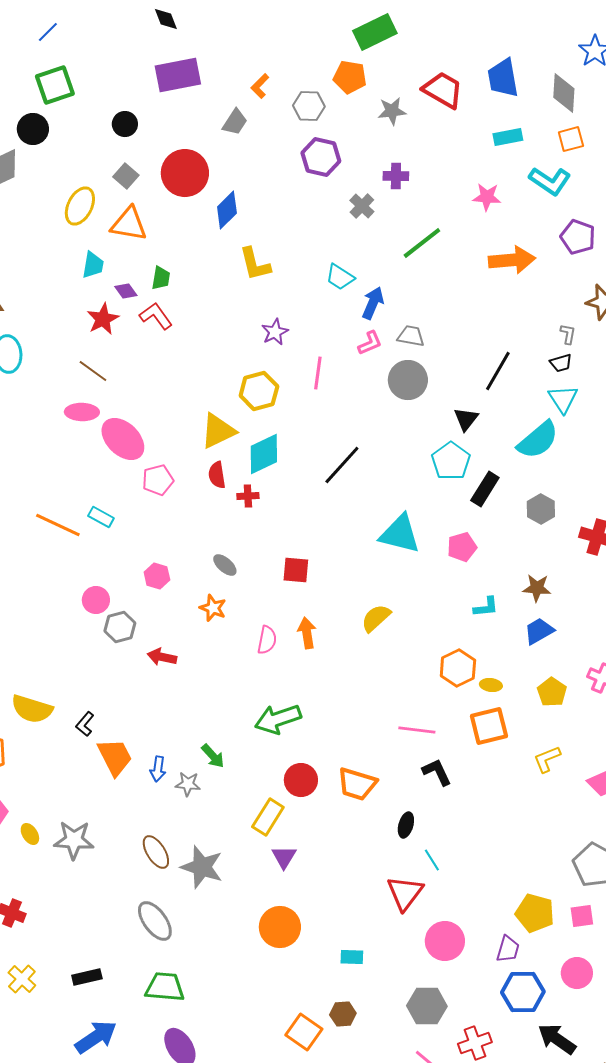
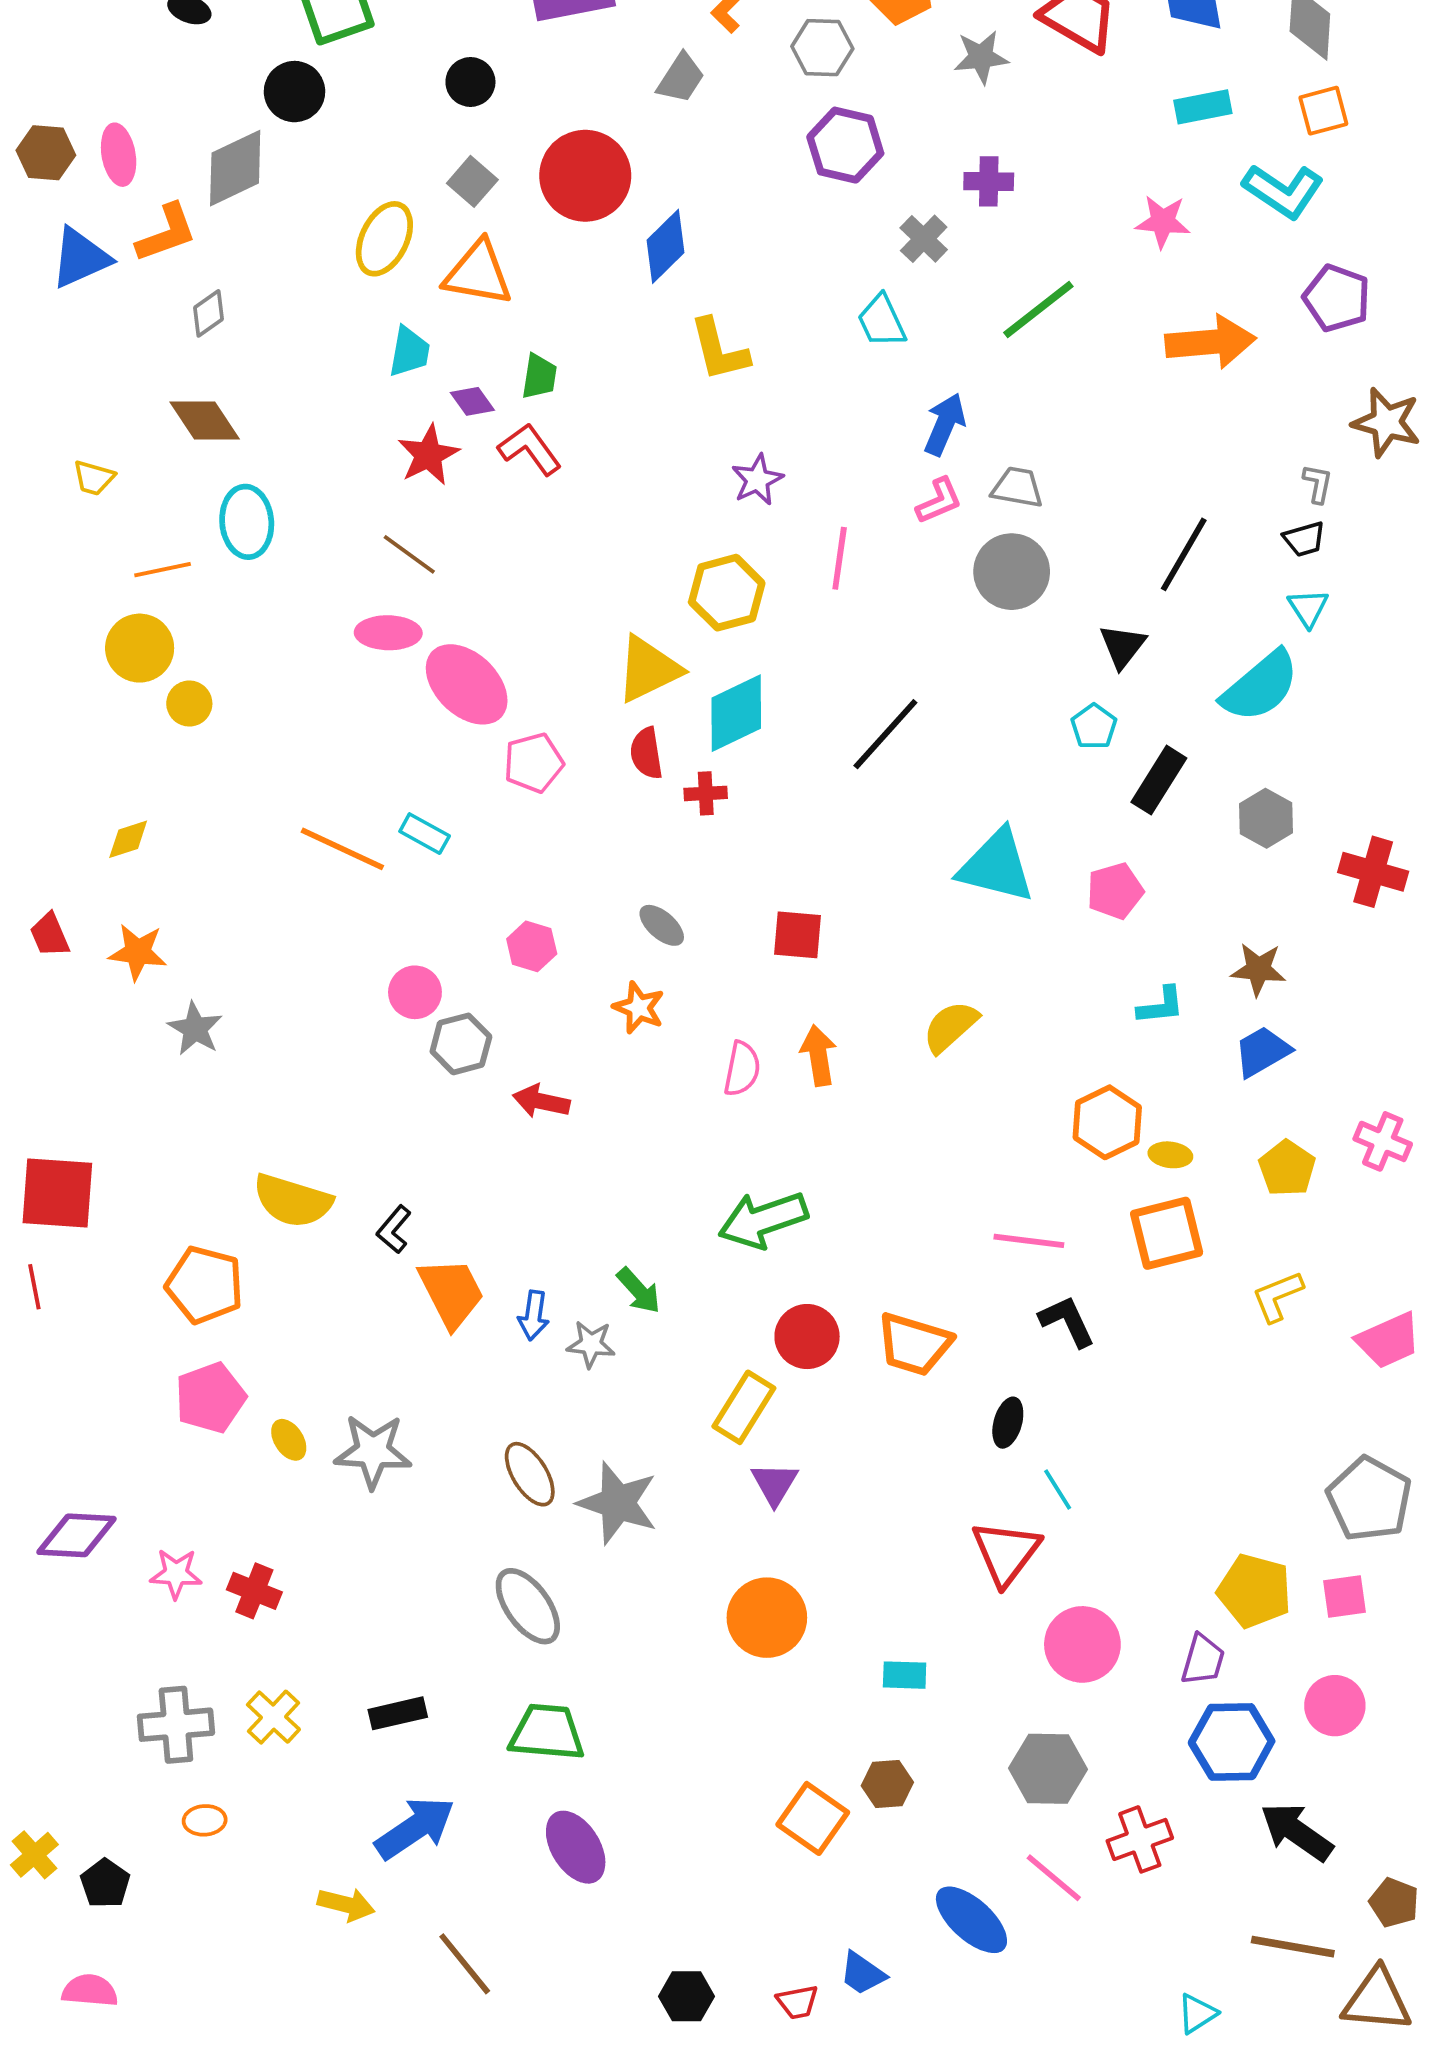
cyan trapezoid: (340, 277) -> (882, 321), moved, turned 32
cyan triangle: (563, 399) -> (1308, 608), size x0.7
cyan pentagon: (451, 461) -> (1094, 726), size x0.6

